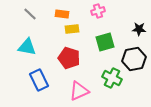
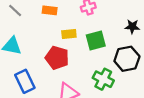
yellow rectangle: (72, 29) -> (69, 34), moved

